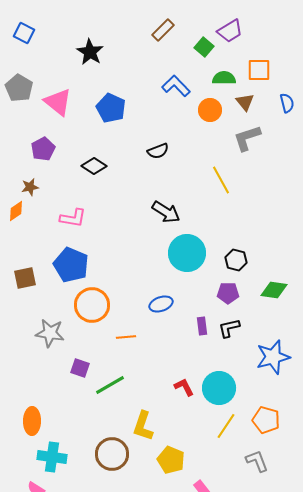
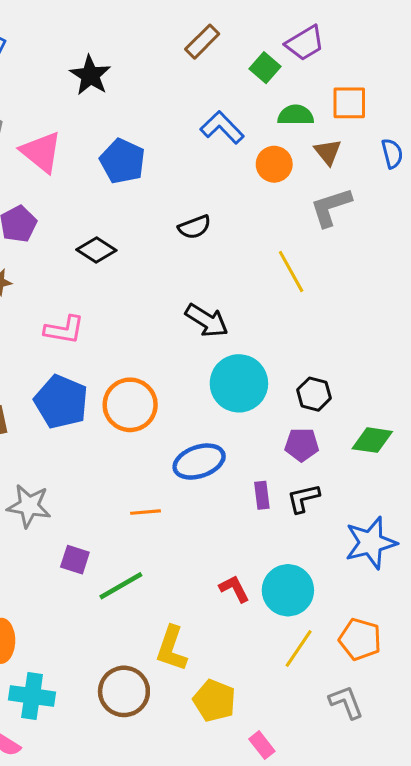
blue ellipse: (161, 304) -> (199, 462), size x1.4
orange circle: (92, 305) -> (130, 405), moved

